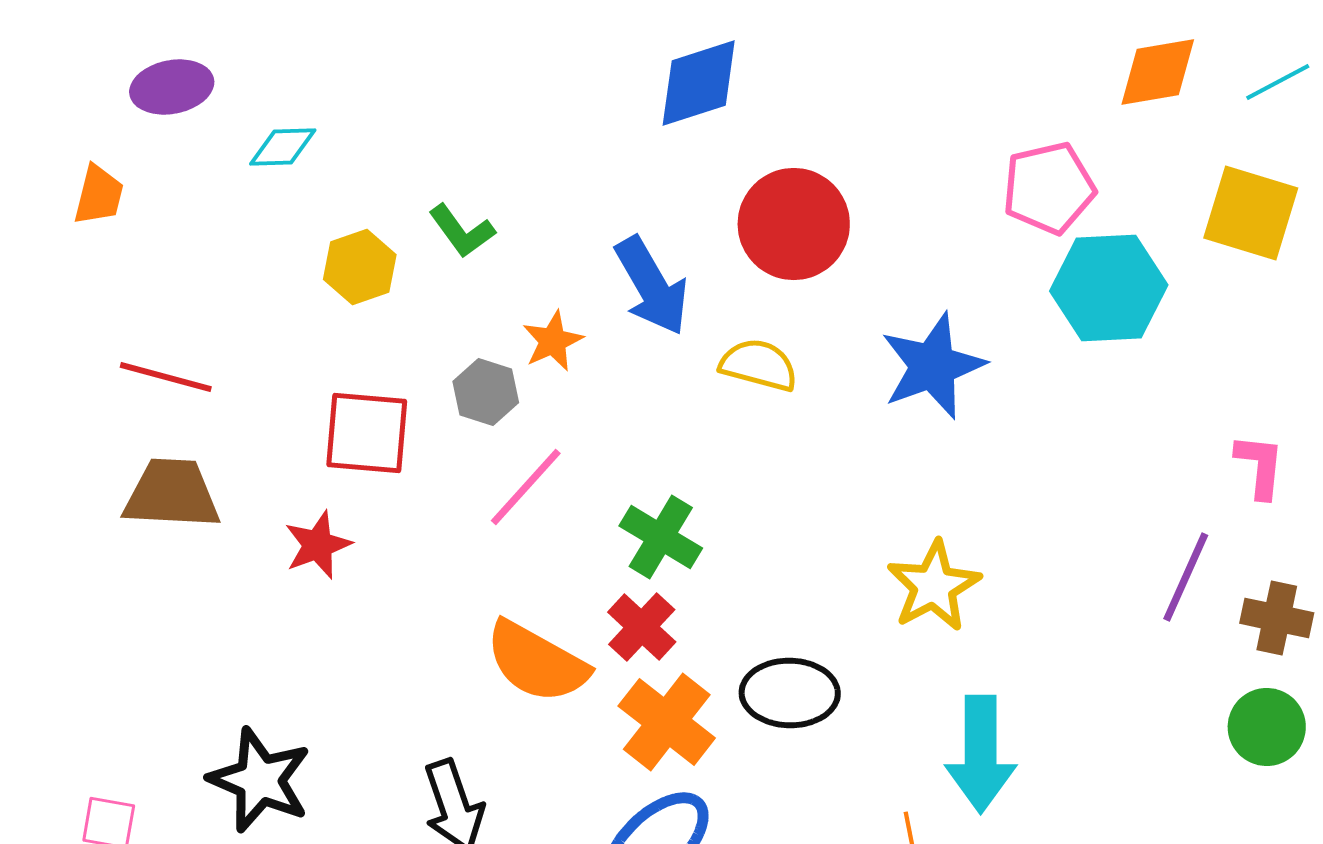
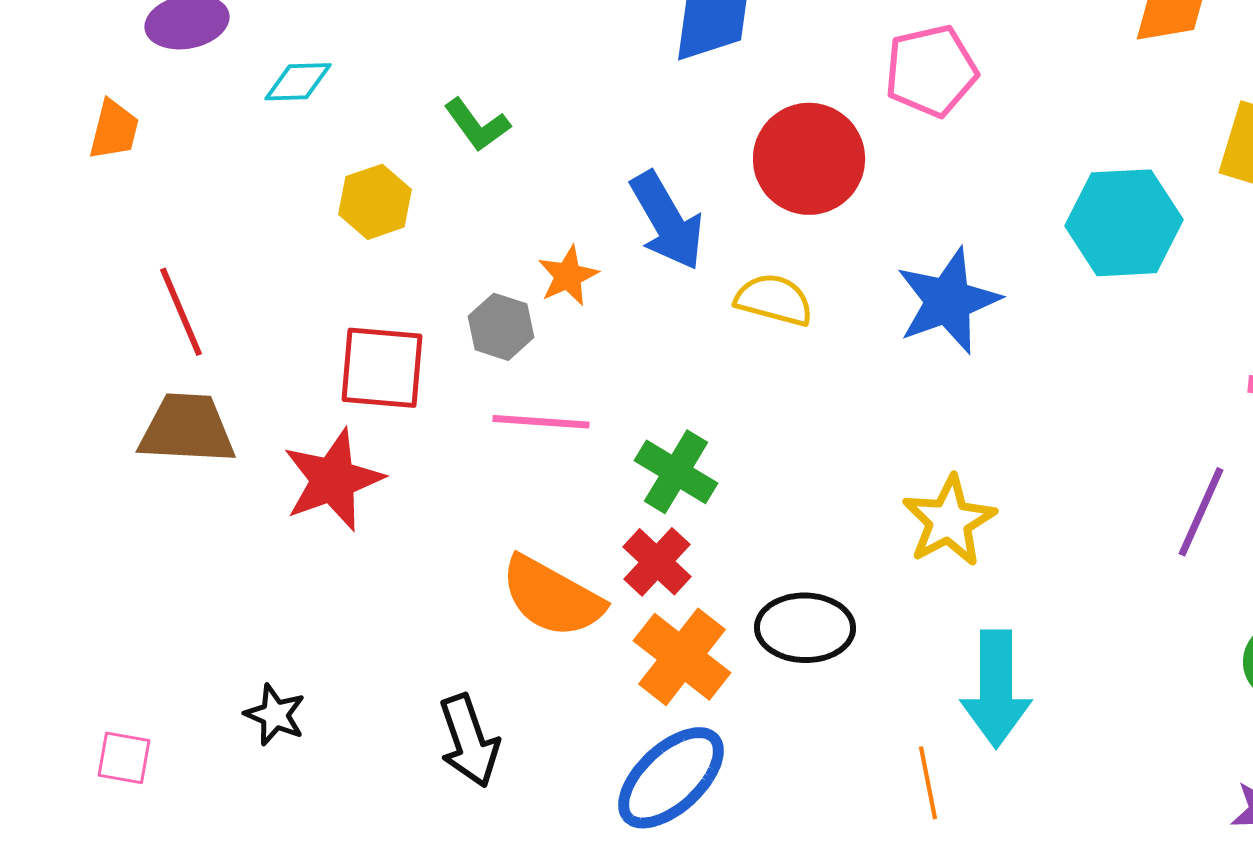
pink pentagon: (1049, 188) -> (931, 71), moved
green L-shape: (462, 231) -> (477, 125), moved
red line: (166, 377) -> (181, 312), turned 52
pink line: (526, 487) -> (541, 422), turned 52
red star: (318, 545) -> (333, 480), size x1.5
black star: (260, 780) -> (275, 715), size x0.6

